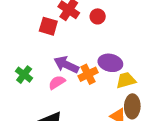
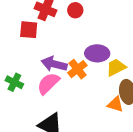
pink semicircle: (57, 82) -> (48, 83), size x1.4

